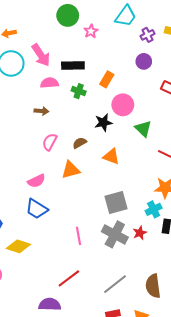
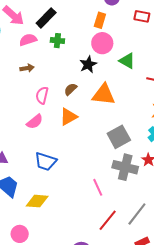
black rectangle: (73, 66) -> (46, 18), turned -30
orange rectangle: (107, 79) -> (100, 20), moved
orange triangle: (111, 156) -> (104, 95), size x1.4
pink semicircle: (36, 181) -> (35, 122), moved
pink line: (78, 236) -> (98, 187), moved
red line: (69, 278) -> (108, 220), moved

